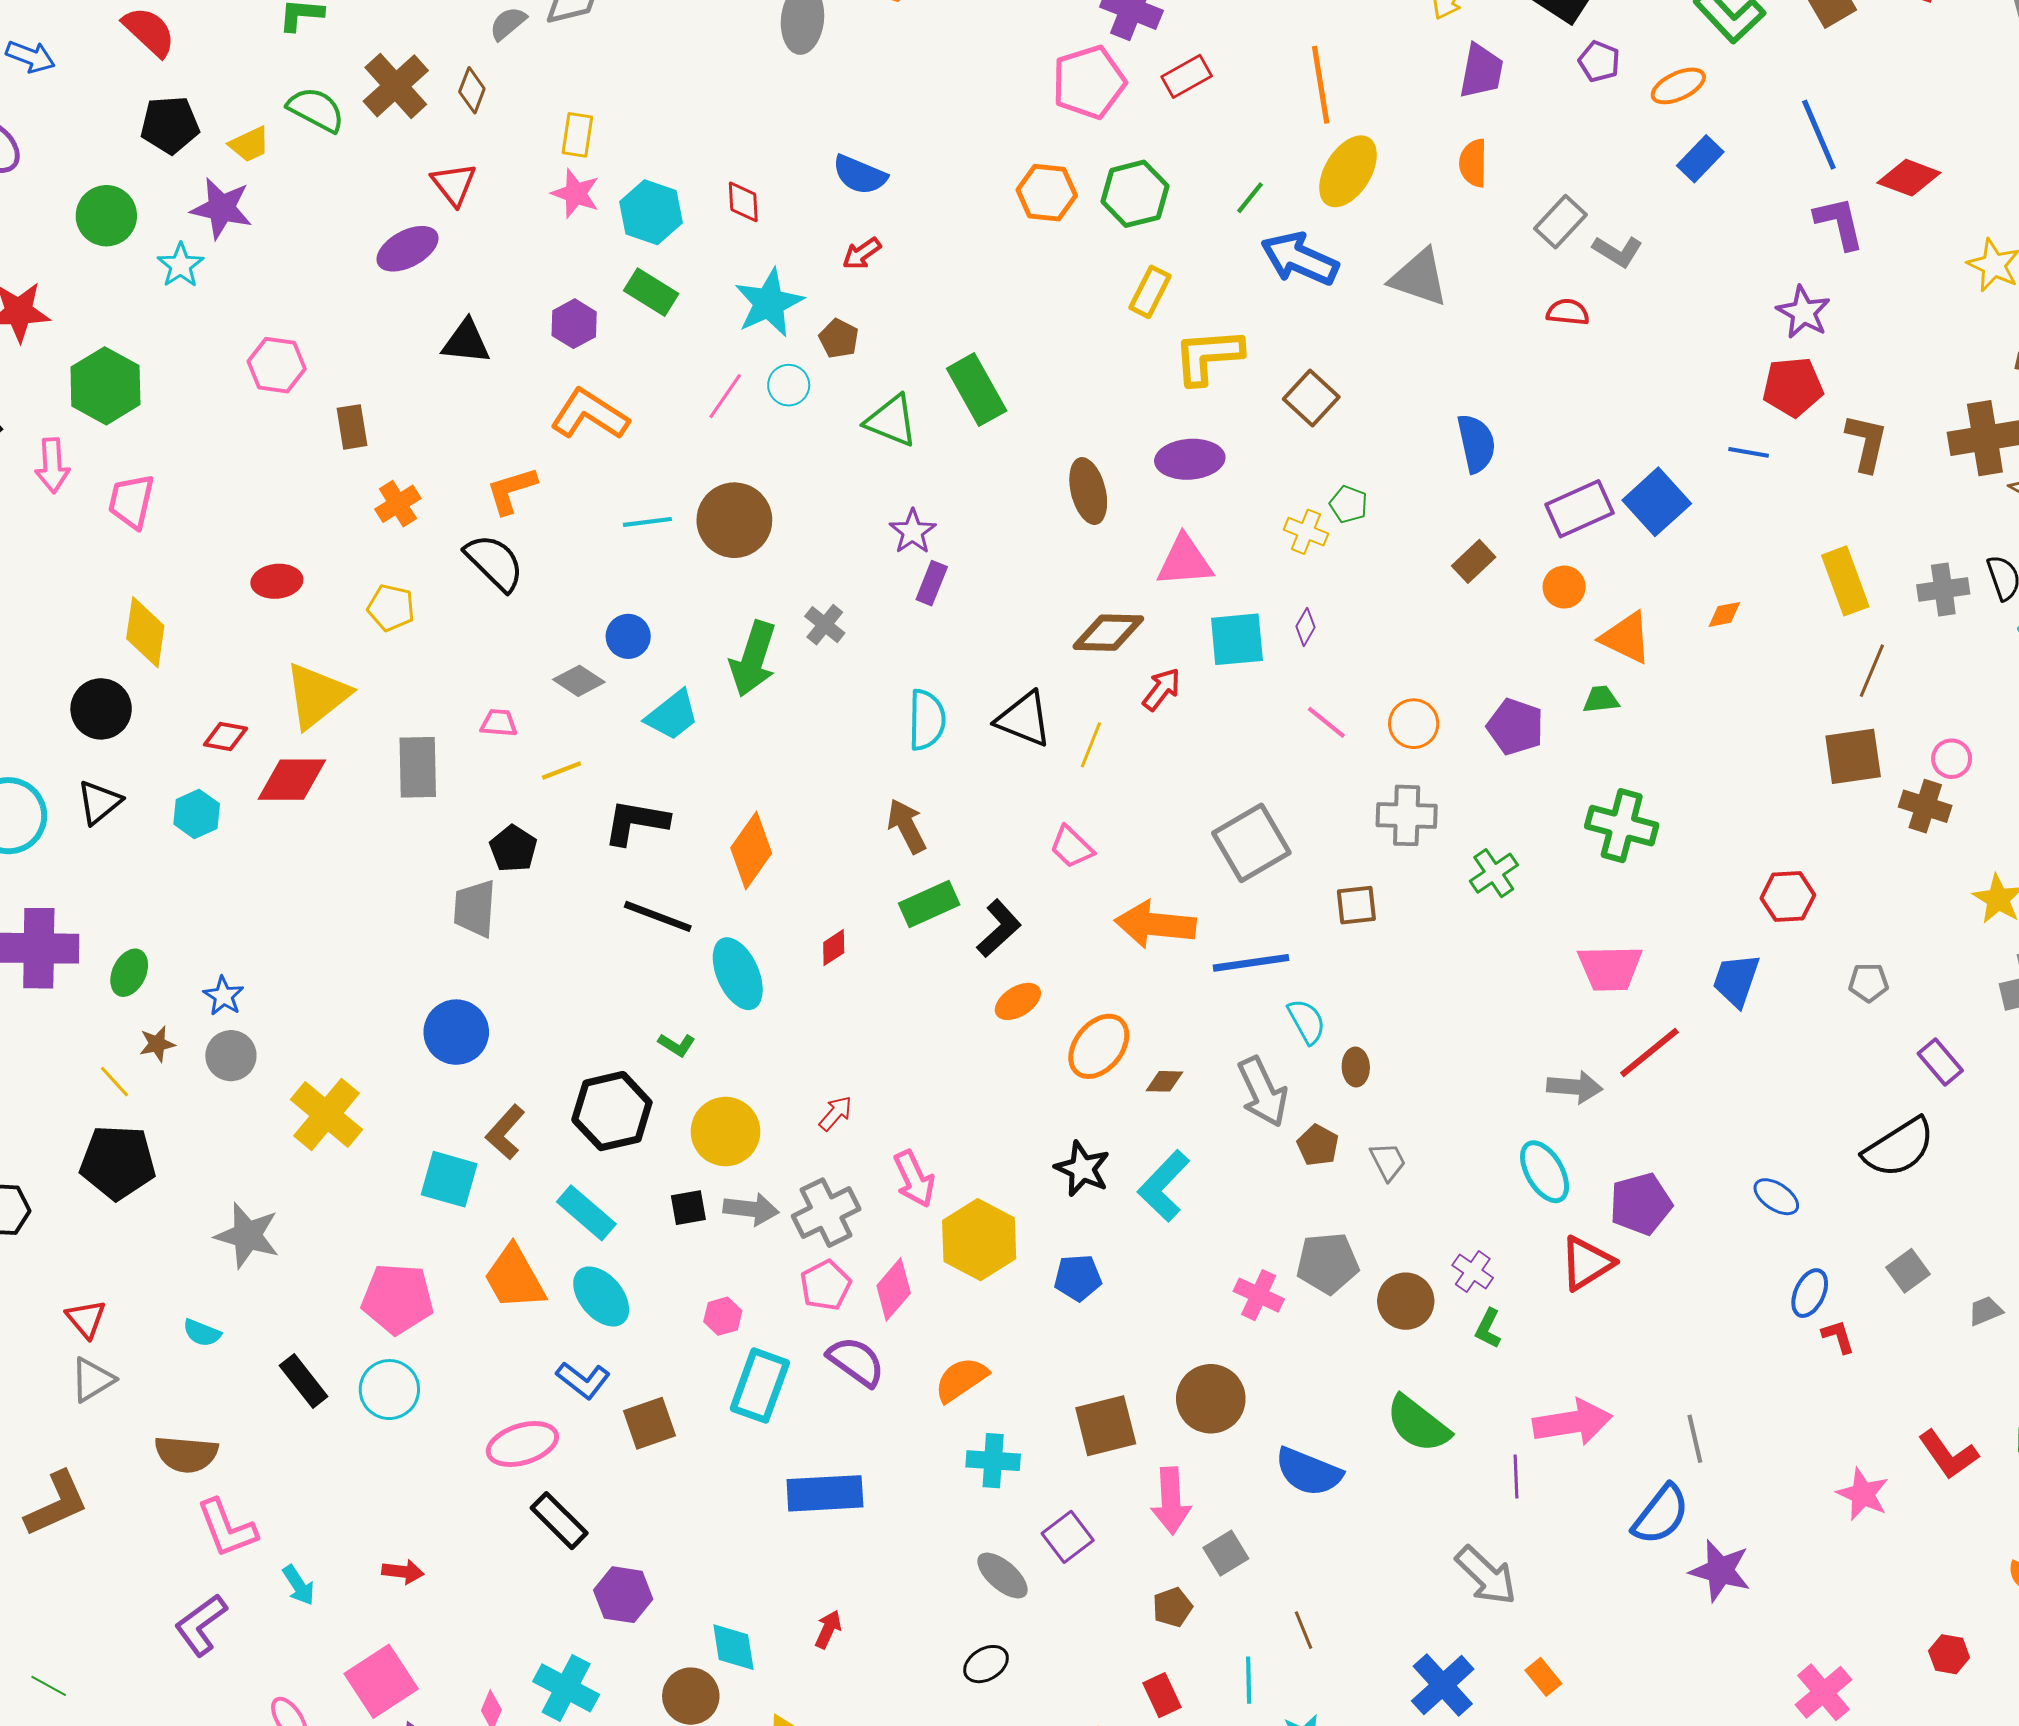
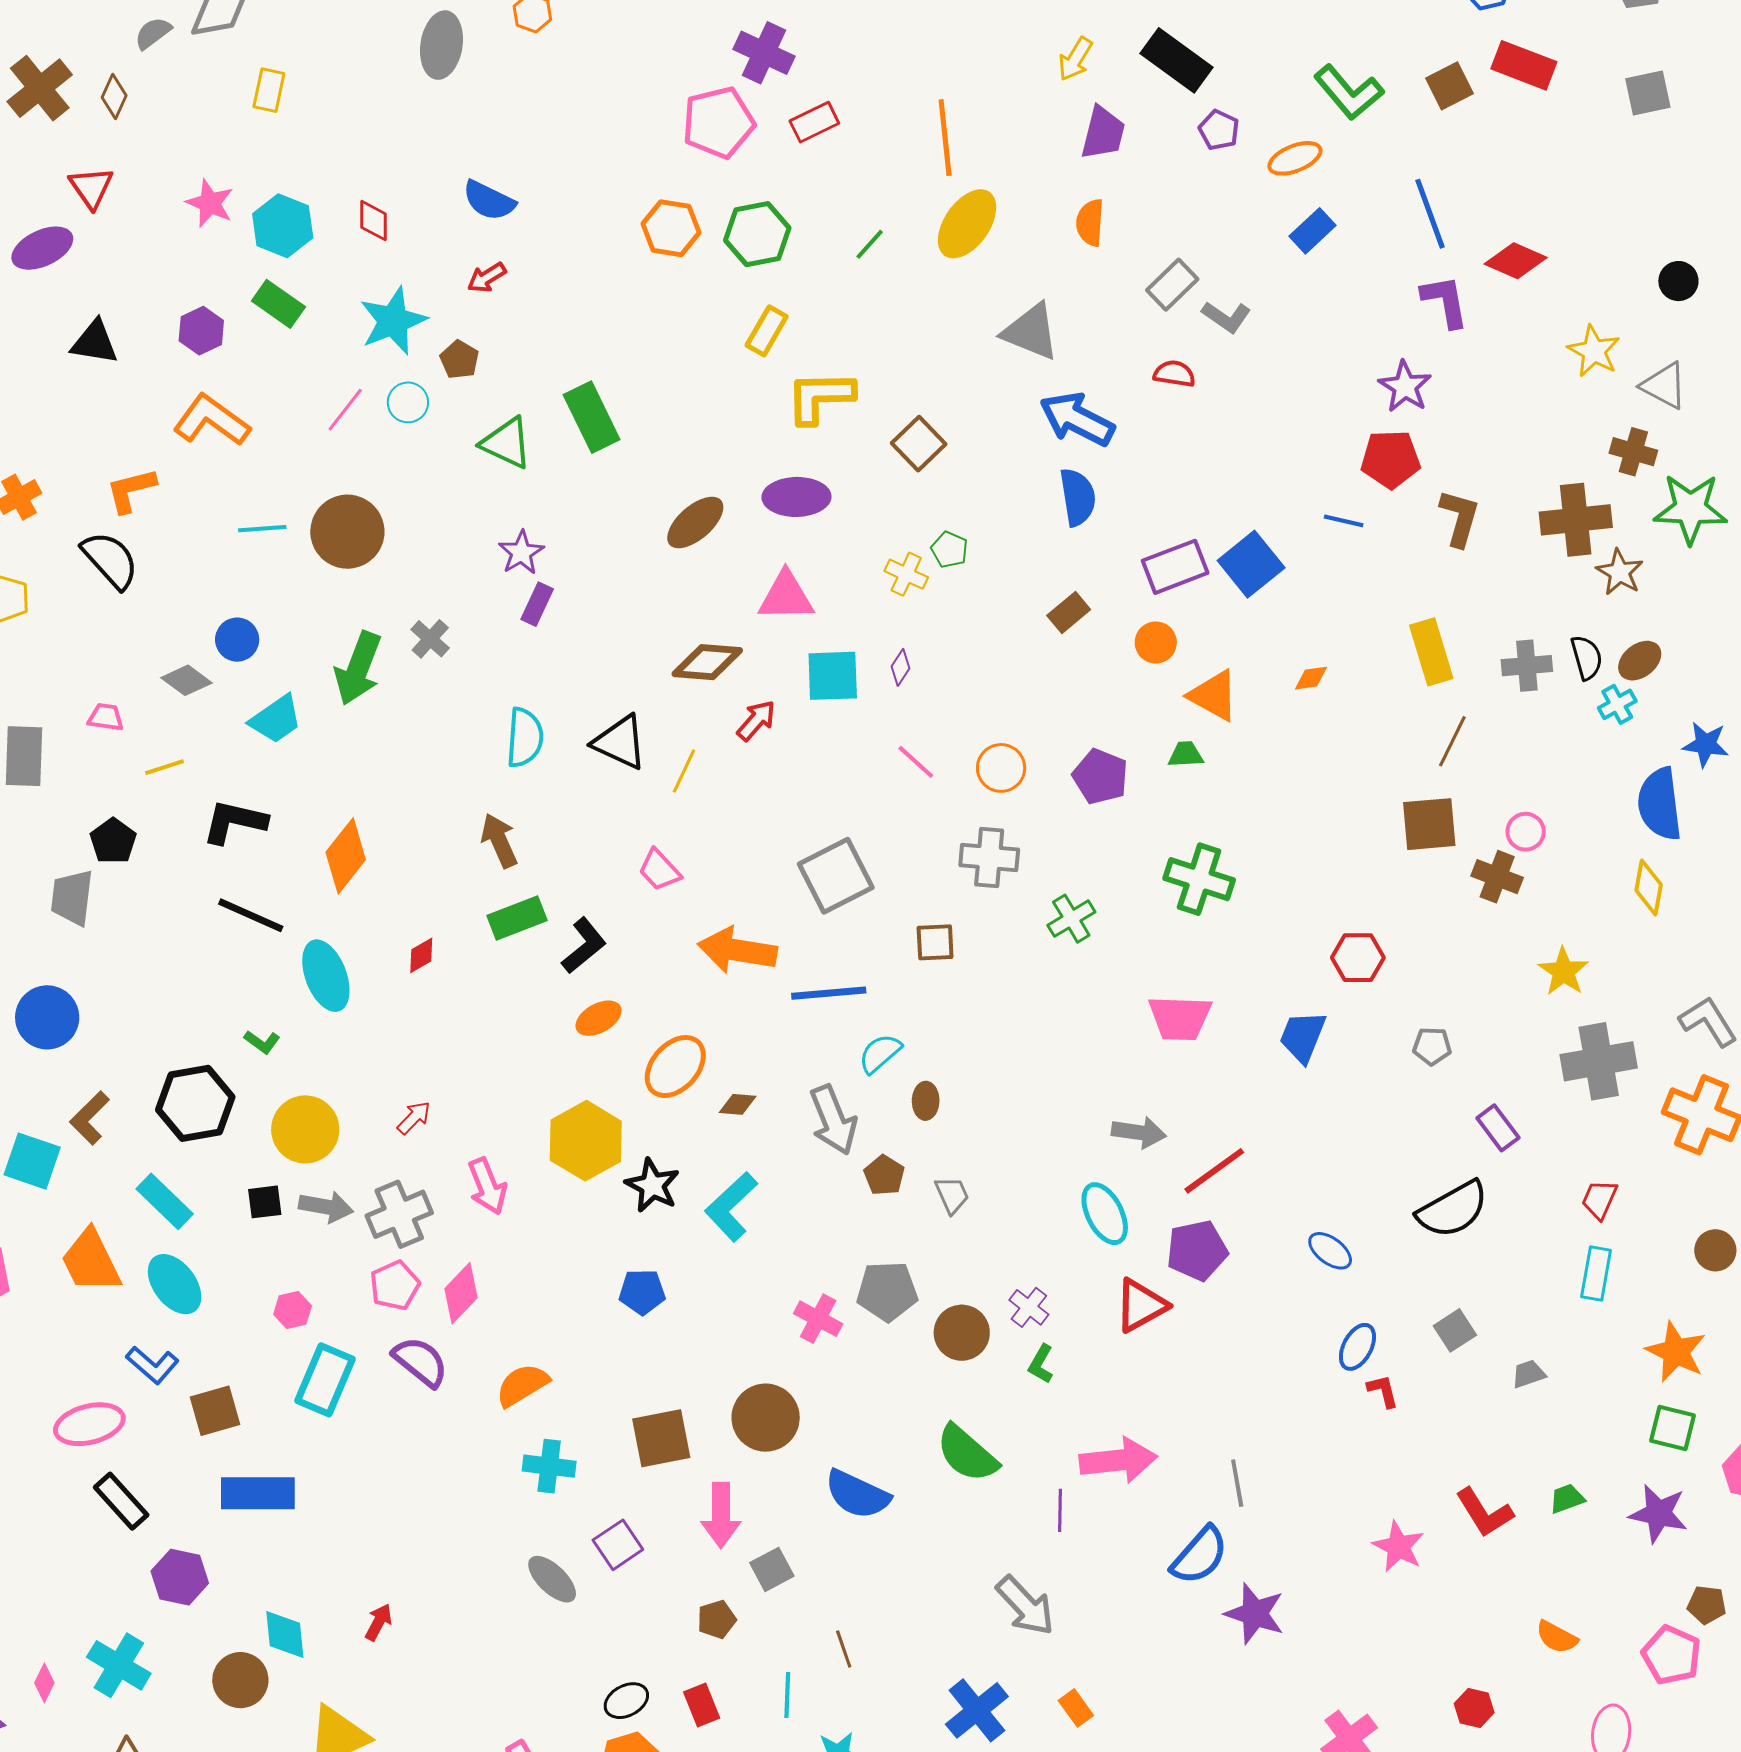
yellow rectangle: (577, 135) -> (269, 90), moved
blue arrow: (1300, 259) -> (1077, 419), moved
brown ellipse: (1088, 491) -> (695, 522), turned 60
cyan semicircle: (1307, 1021) -> (880, 1053), turned -105
red line: (1649, 1053) -> (1214, 1171), moved
yellow hexagon: (979, 1240) -> (586, 1141), moved
blue rectangle: (825, 1493) -> (258, 1493), moved
black ellipse: (986, 1664) -> (626, 1701), moved

